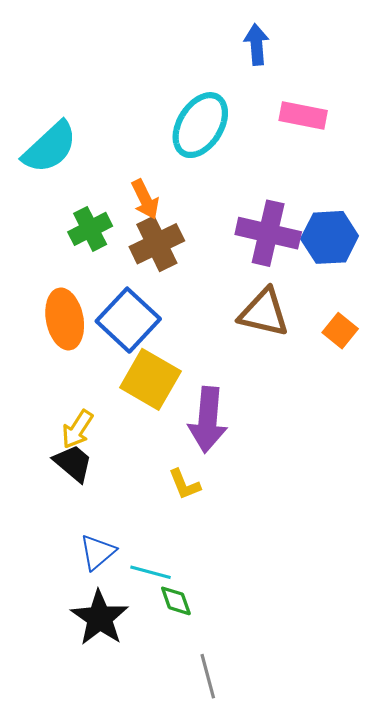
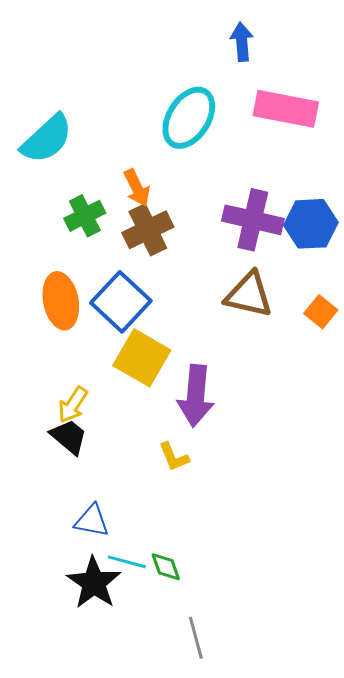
pink rectangle: (303, 116) -> (286, 109), size x1.4
blue triangle: (98, 552) -> (92, 521), turned 51
cyan line: (150, 572) -> (127, 562), moved

